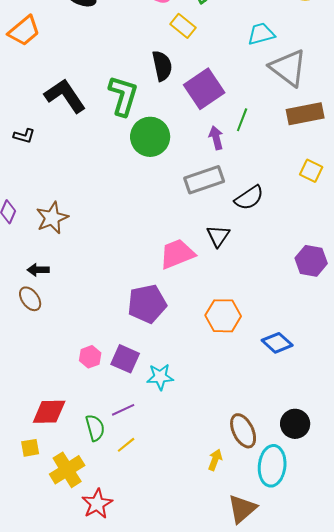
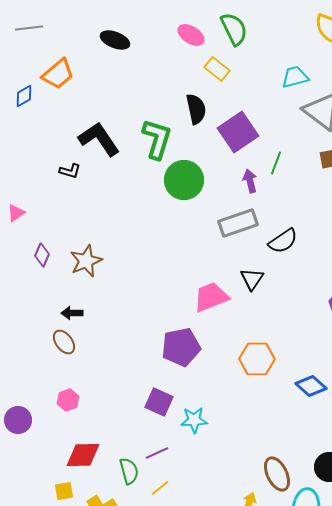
black L-shape: (24, 136) -> (70, 171), moved
pink hexagon: (90, 357) -> (68, 400), moved

